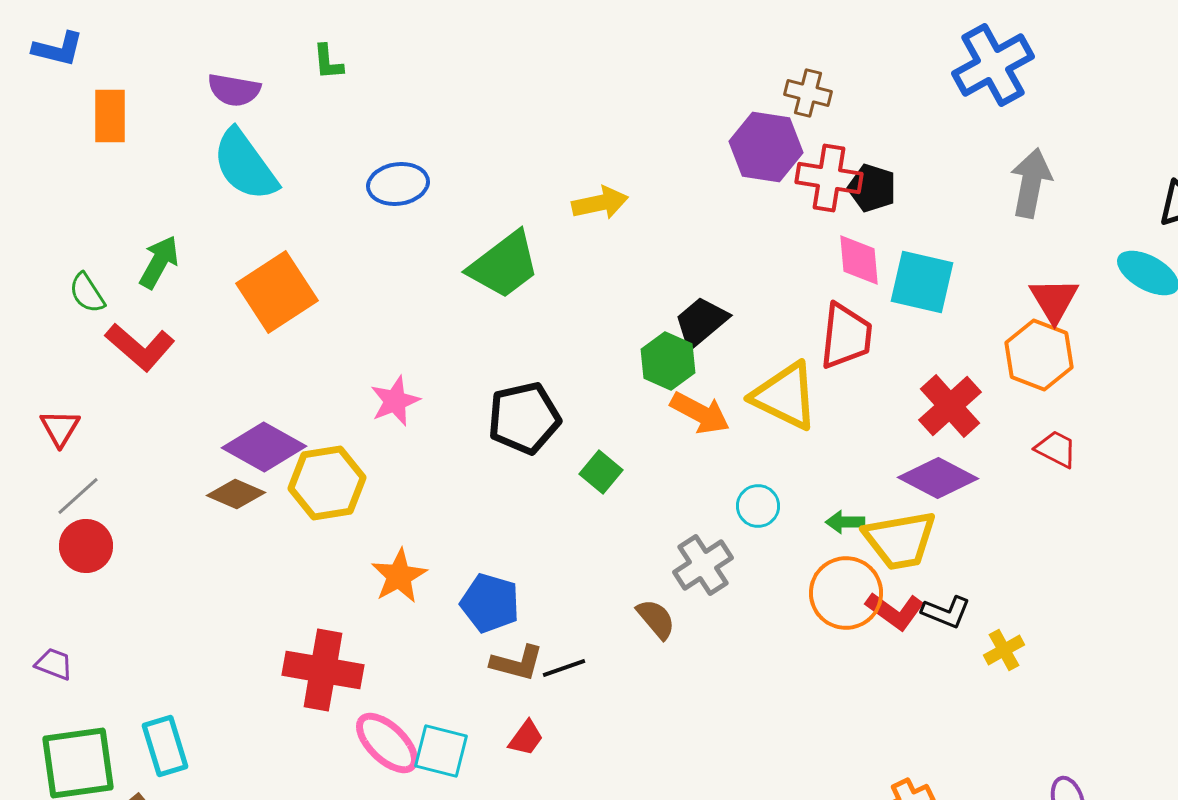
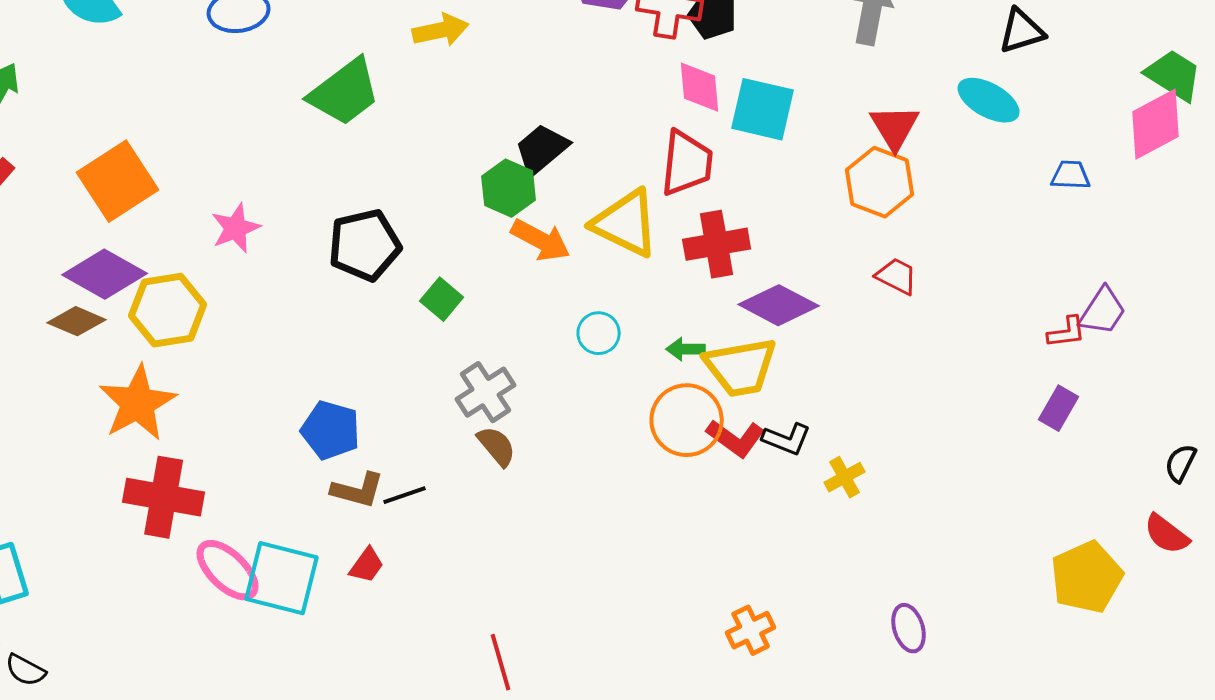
orange square: (277, 292) -> (118, 181), moved
red cross: (950, 406) -> (717, 244), moved, turned 32
gray cross: (703, 565) -> (486, 392), moved
orange star: (399, 576) -> (138, 403), moved, size x1.4
cyan square: (441, 751) -> (282, 578), size x1.4

